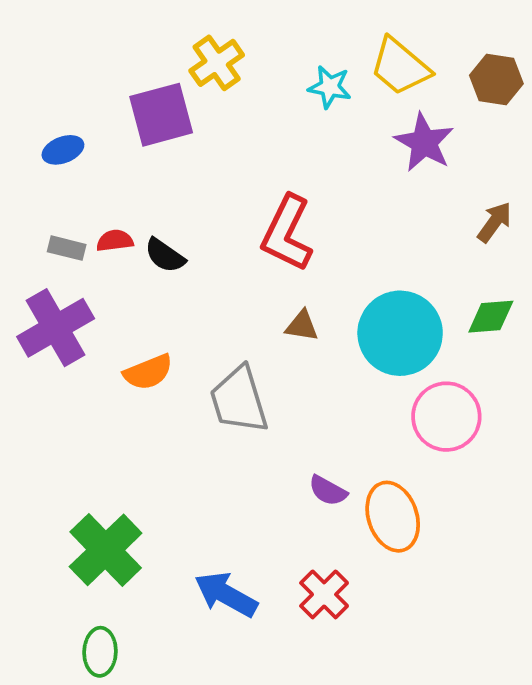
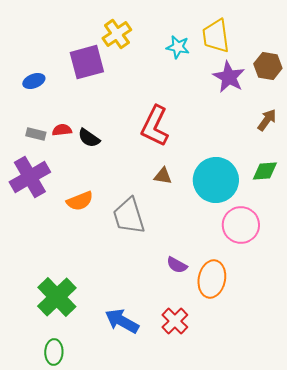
yellow trapezoid: (400, 67) -> (216, 36), turned 42
brown hexagon: (496, 80) -> (268, 66), moved
orange ellipse: (393, 517) -> (212, 279), turned 30

